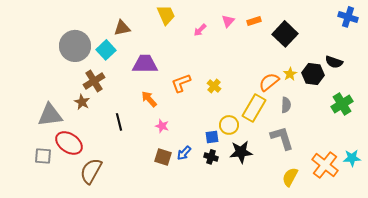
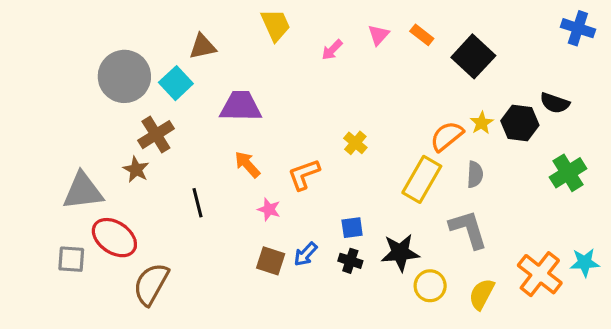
orange rectangle: (254, 21) -> (422, 35), turned 56
orange L-shape: (181, 83) -> (304, 174), moved
yellow circle: (229, 125) -> (430, 286), moved

